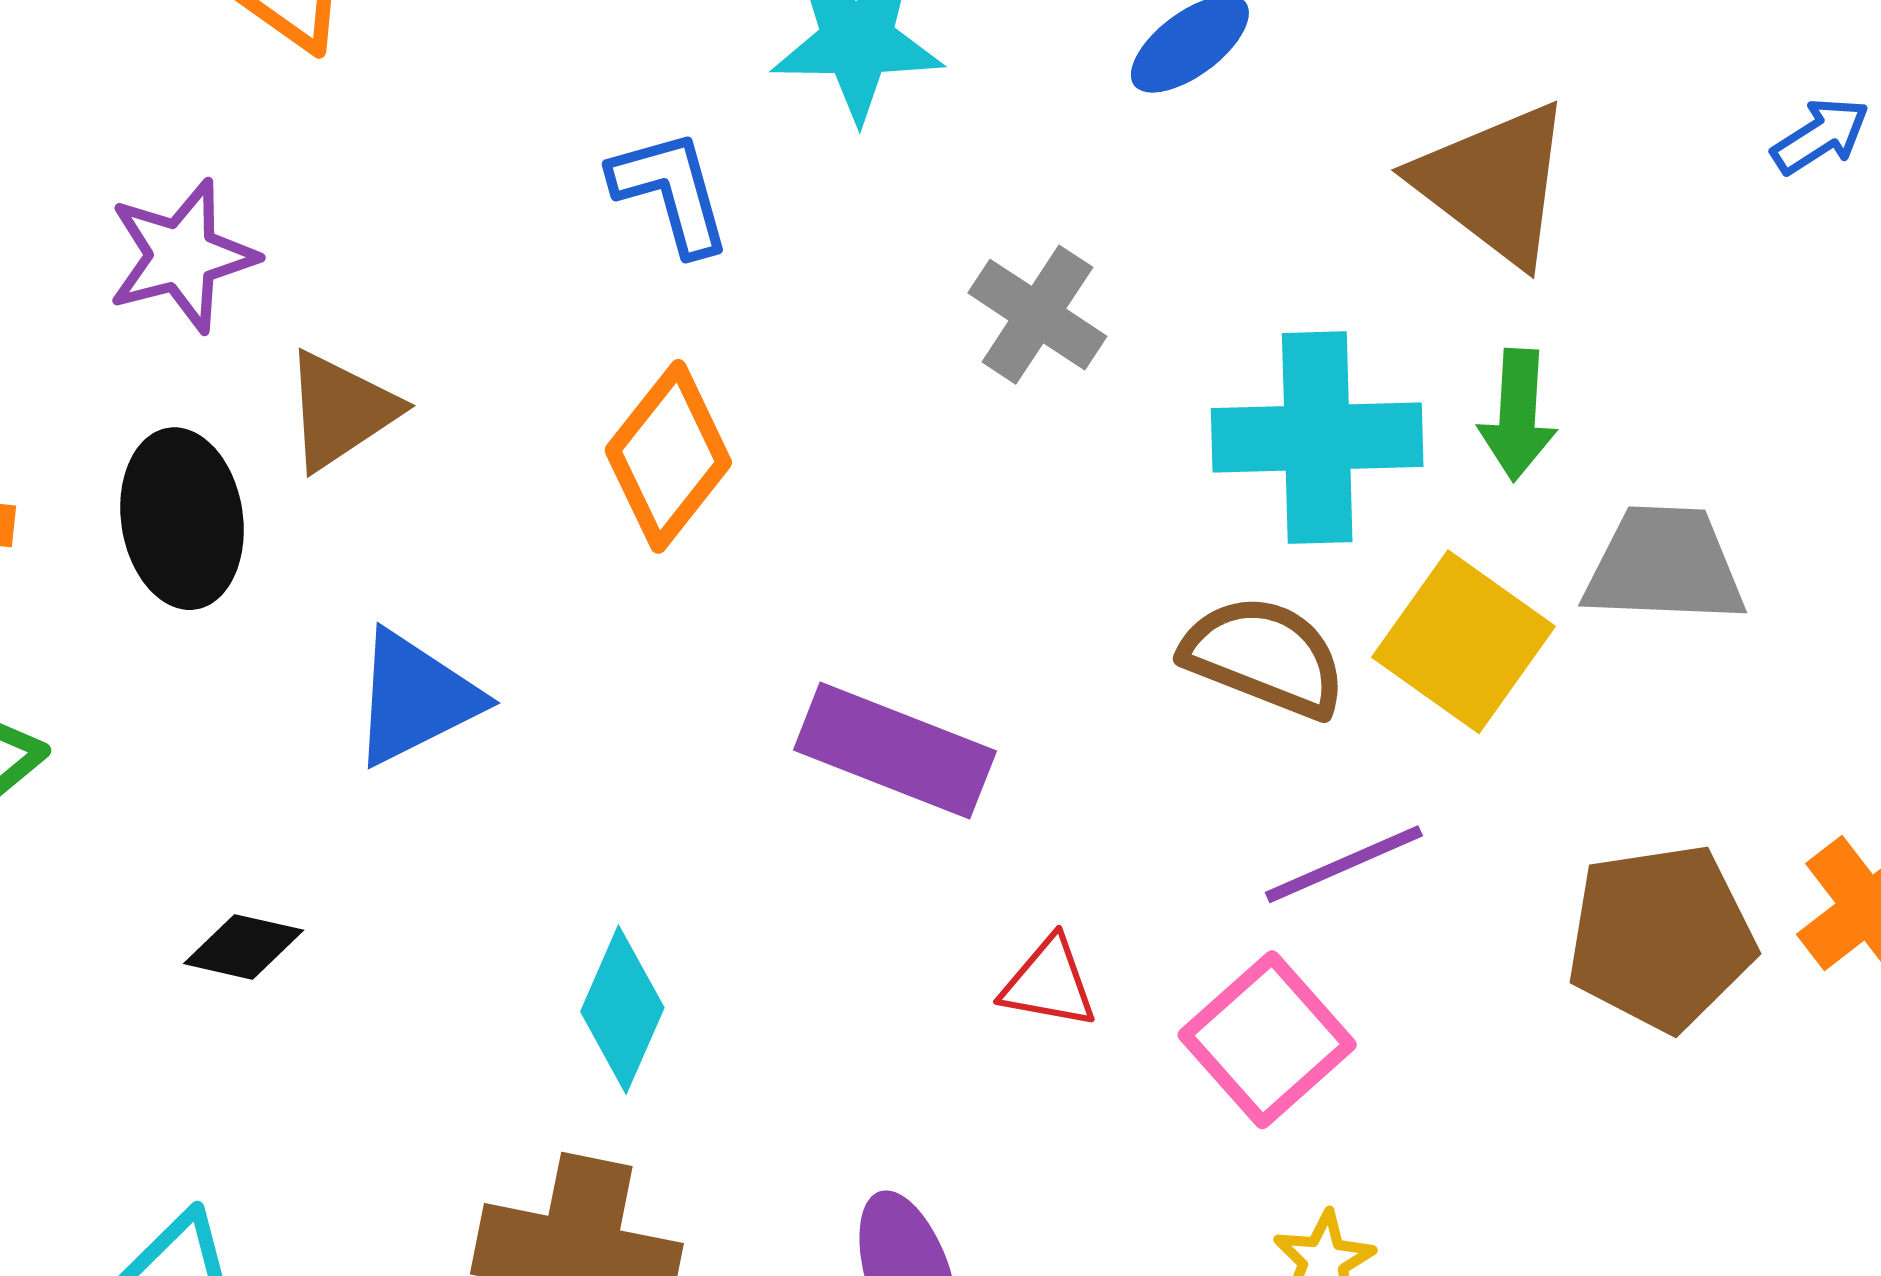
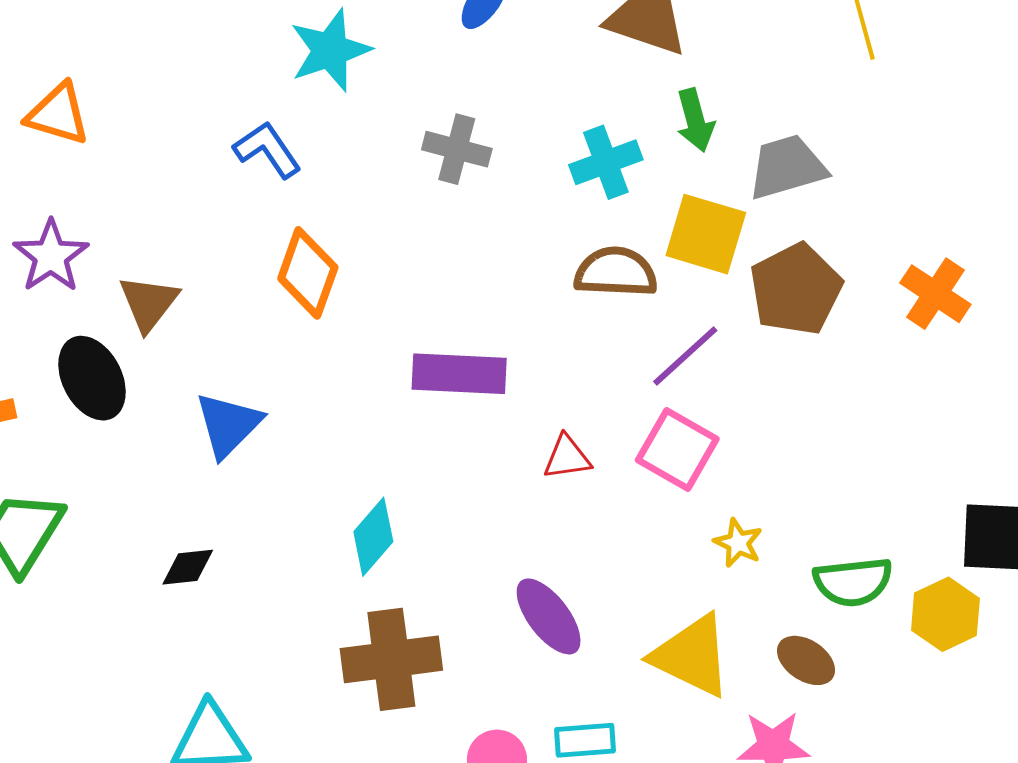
cyan cross: (1317, 438) -> (606, 162), size x0.7
brown pentagon: (1661, 937) -> (796, 289), moved
cyan diamond: (622, 1010) -> (373, 537), turned 36

